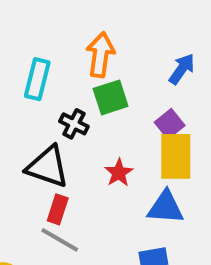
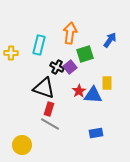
green square: (111, 97) -> (85, 54), moved
purple square: (170, 124) -> (70, 67), moved
yellow rectangle: (176, 156) -> (107, 83), size x0.6
blue triangle: (166, 207) -> (93, 95), moved

